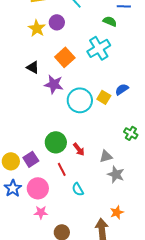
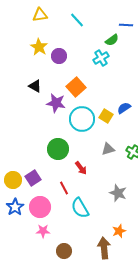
green semicircle: (110, 21) -> (112, 40), turned 120
purple circle: (57, 22) -> (59, 56), moved
cyan cross: (99, 48) -> (101, 58), moved, size x0.7
orange square: (65, 57) -> (76, 87), moved
green circle: (56, 142) -> (58, 149), moved
gray triangle: (106, 156) -> (108, 149), moved
cyan semicircle: (78, 189) -> (80, 208), size x1.5

